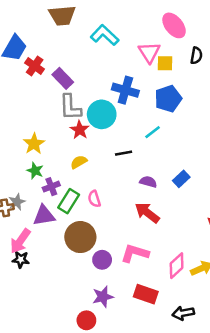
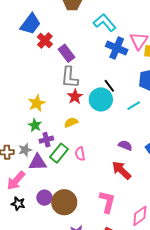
blue cross: (125, 90) -> (117, 48), moved
cyan circle: (102, 114) -> (101, 99), moved
black line: (124, 153) -> (109, 86), moved, turned 56
gray star: (17, 202) -> (25, 150), moved
brown circle: (80, 237) -> (64, 202), moved
pink L-shape: (135, 253) -> (107, 202), turned 80
black star: (21, 260) -> (18, 204), moved
purple circle: (102, 260) -> (44, 198), moved

